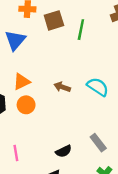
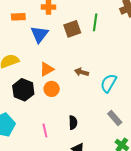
brown square: (54, 20) -> (72, 29), moved
cyan semicircle: (98, 87) -> (109, 83), moved, turned -90
black semicircle: (64, 151) -> (73, 122), moved, turned -64

